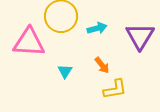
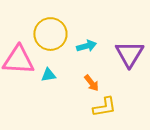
cyan triangle: (65, 71) -> (48, 75), moved, turned 49

